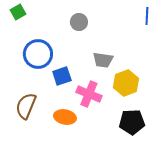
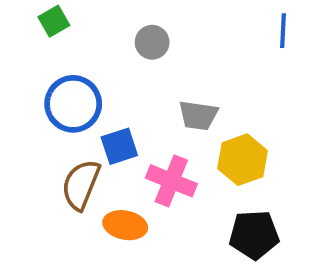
green square: (18, 12) -> (54, 21), moved
brown semicircle: (26, 106) -> (81, 185), moved

